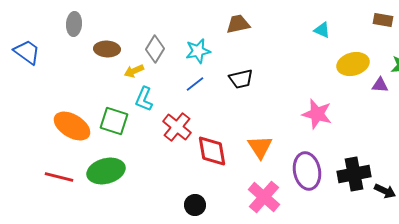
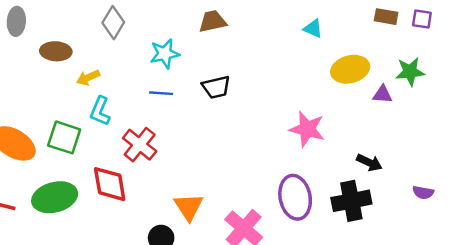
gray diamond: (155, 49) -> (113, 23), moved
blue line: (195, 84) -> (161, 93), turned 42
orange triangle: (260, 147) -> (189, 207), moved
red diamond: (212, 151) -> (110, 184), moved
black arrow: (385, 191) -> (369, 163), moved

